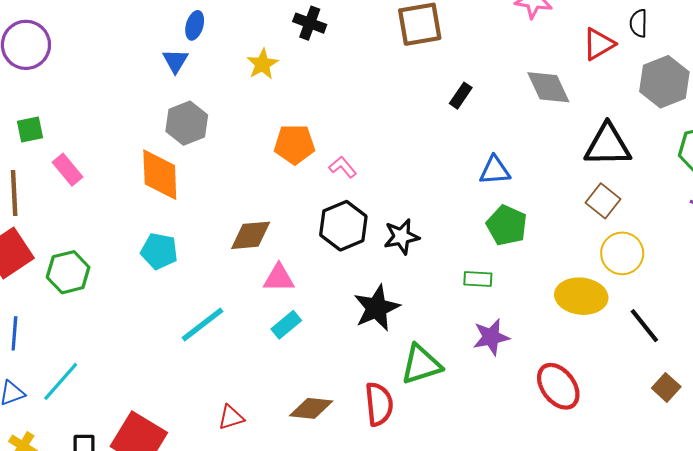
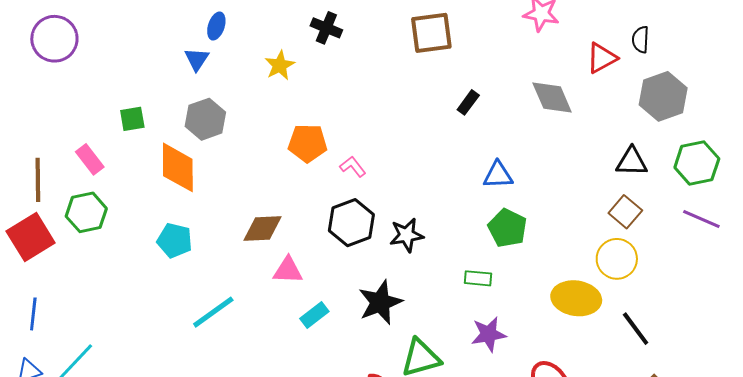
green square: (30, 129) -> (132, 119), moved
black triangle: (608, 145) -> (632, 162), moved, size x0.7
brown square: (603, 201) -> (625, 212), moved
green hexagon: (68, 272) -> (86, 212), moved
cyan rectangle: (286, 325) -> (314, 315), moved

